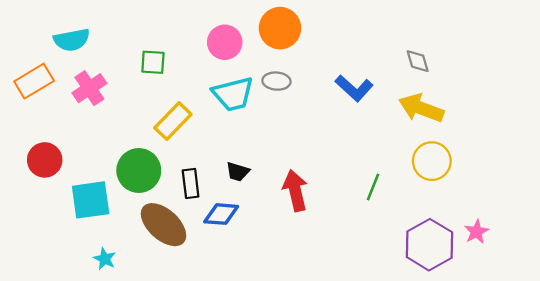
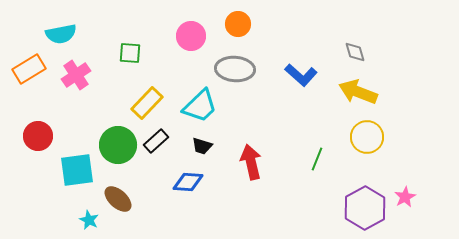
orange circle: (280, 28) -> (238, 24), size x0.7
gray ellipse: (276, 81) -> (235, 69), size x1.6
cyan trapezoid: (233, 94) -> (200, 106), moved, turned -30
black rectangle: (191, 183) -> (156, 141), moved, turned 55
brown ellipse: (164, 225) -> (118, 199), moved, size x0.7

